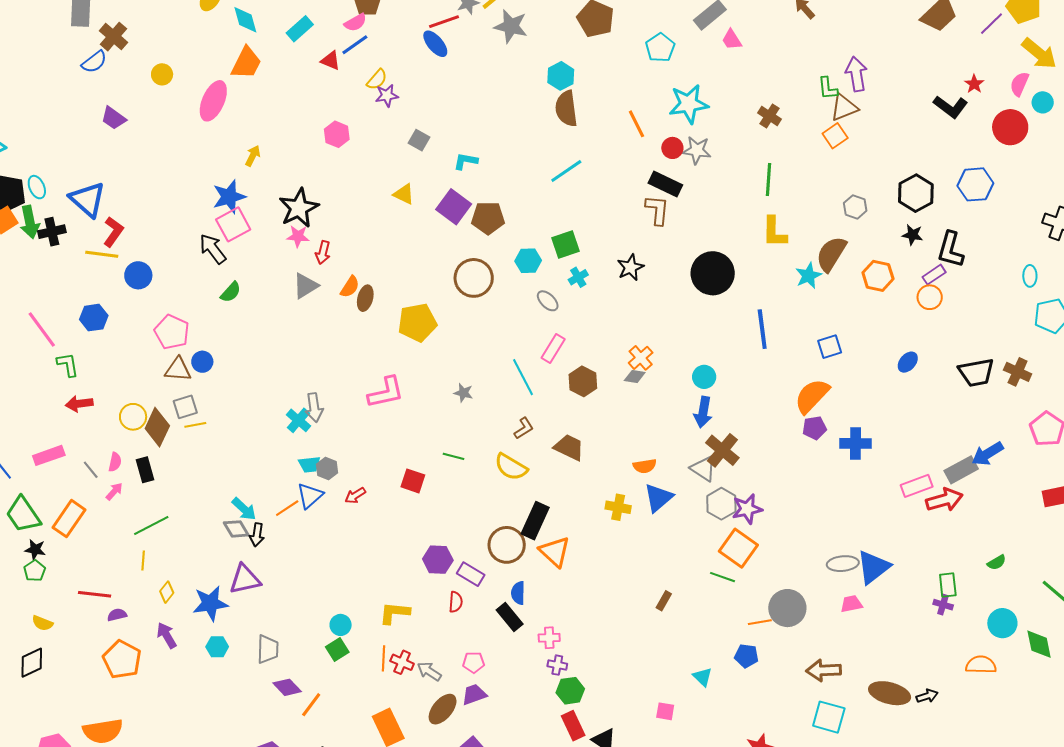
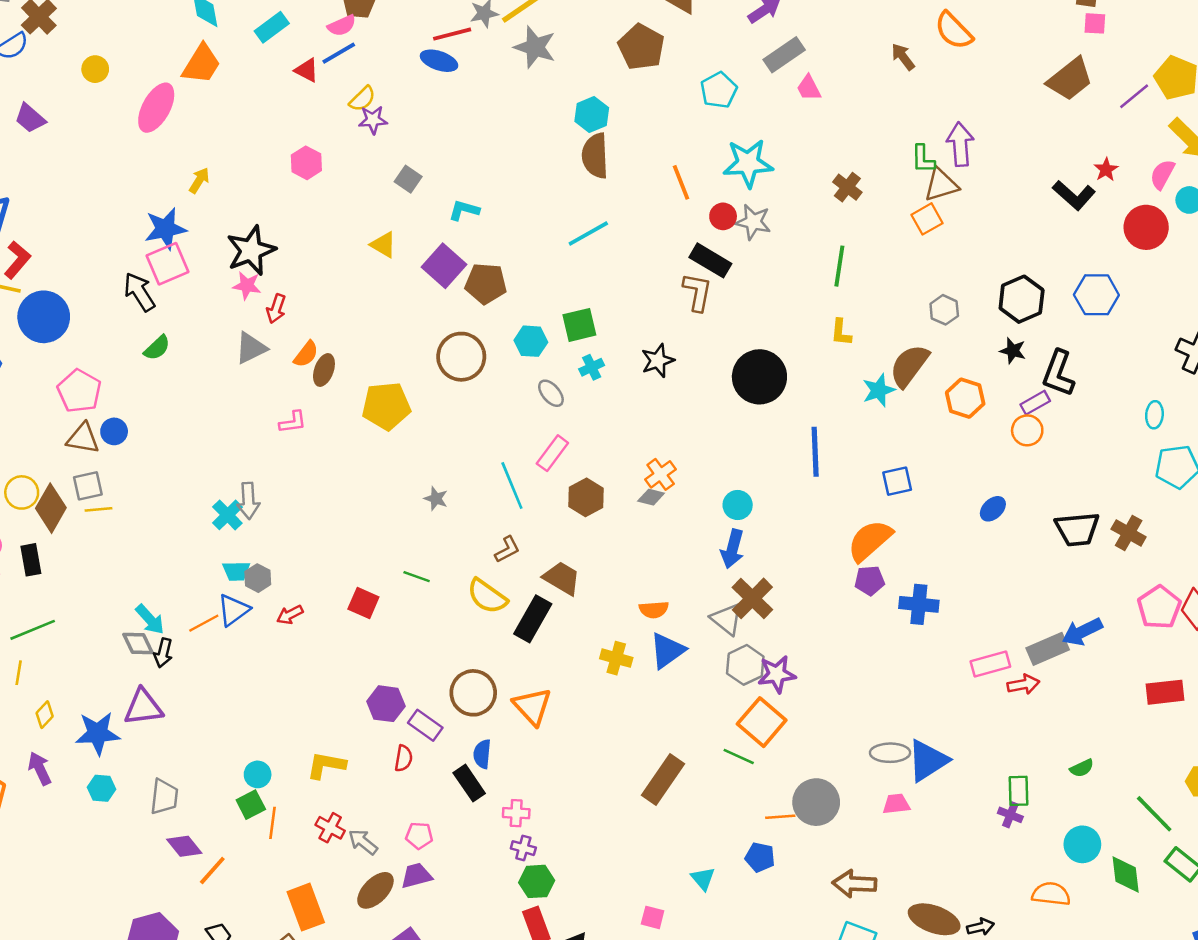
blue ellipse: (435, 44) -> (439, 61), turned -36
yellow L-shape: (774, 232) -> (841, 332), size x0.7
blue circle: (138, 275) -> (44, 317), size x1.5
pink L-shape: (386, 392) -> (293, 422), moved, size x0.6
red arrow: (944, 500) -> (1023, 684), size x0.7
black rectangle: (535, 521) -> (533, 619), moved
brown rectangle: (664, 601) -> (663, 780), size x2.0
orange line: (384, 658) -> (272, 823), moved

